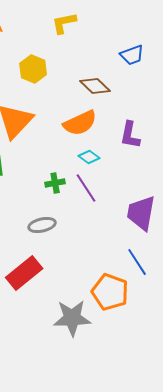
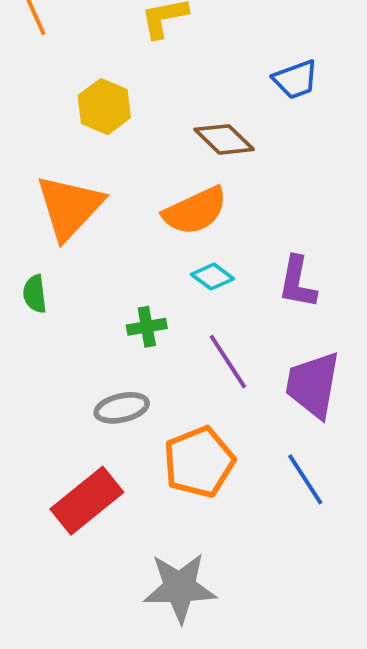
purple L-shape: (130, 135) -> (297, 282), moved
purple line: (86, 188) -> (228, 362), moved
orange pentagon: (110, 292) -> (199, 462), moved, turned 30

